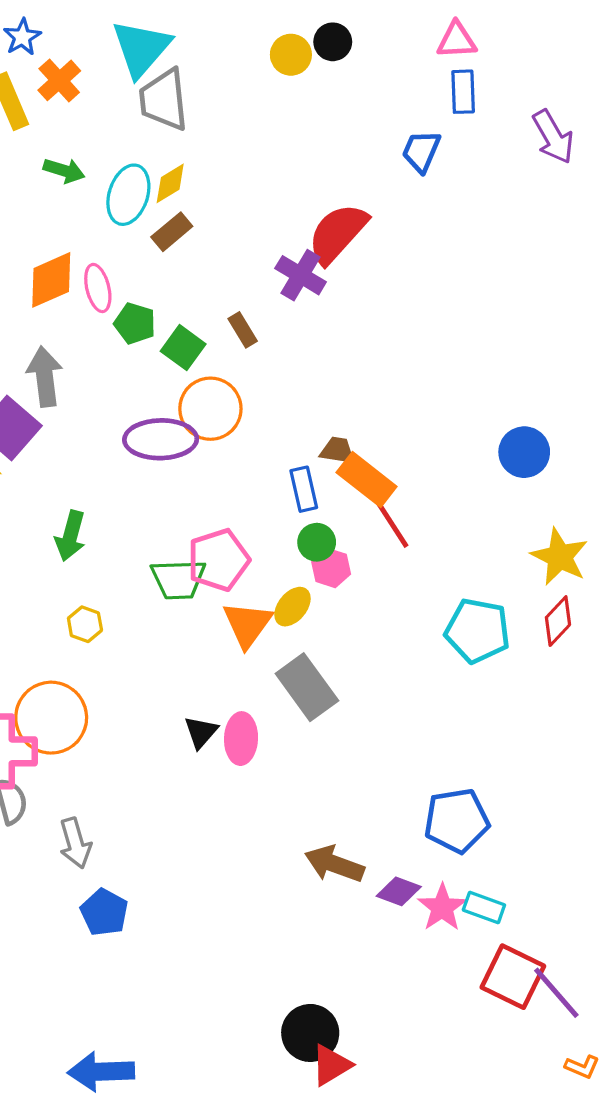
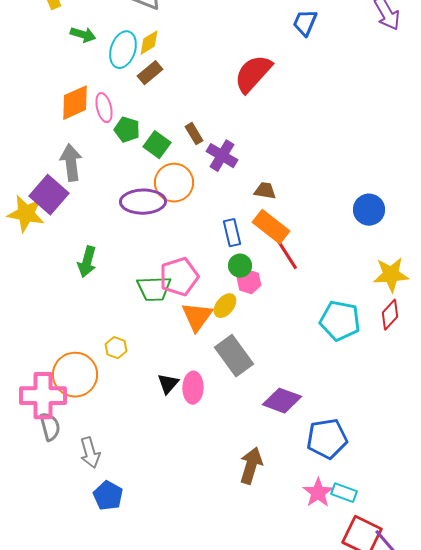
purple cross: (301, 275) -> (222, 156), moved
brown trapezoid: (338, 451) -> (265, 191), moved
yellow star: (560, 557) -> (391, 275), turned -30
yellow hexagon: (85, 624) -> (116, 348), moved
brown arrow: (334, 864) -> (251, 466), turned 87
purple diamond: (399, 891) -> (282, 401), moved, size x1.4

